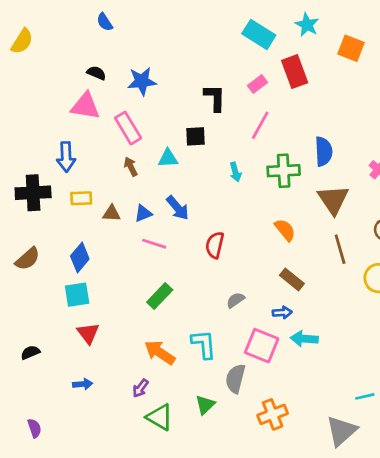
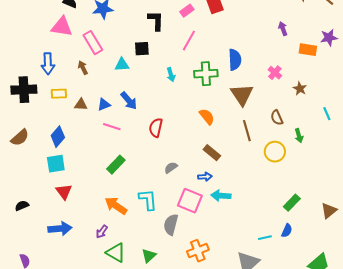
brown arrow: (131, 167) -> (83, 68), moved
blue arrow: (83, 384) -> (60, 229), size x1.6
green triangle: (205, 405) -> (149, 256), moved

